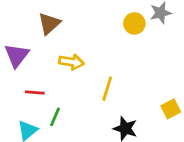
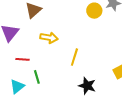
green line: (55, 117) -> (37, 77), turned -40

